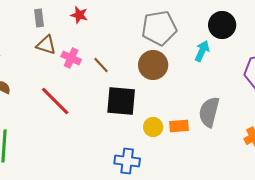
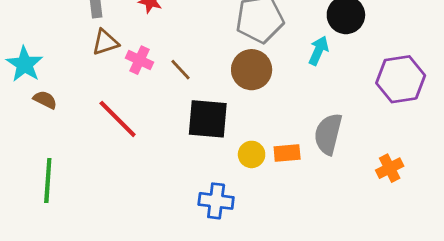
brown triangle: (46, 45) -> (105, 42), turned -35

